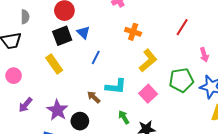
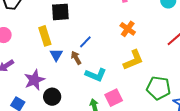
blue triangle: (83, 32) -> (56, 55), moved
pink square: (148, 94) -> (114, 98), moved
brown arrow: (94, 97) -> (76, 58), moved

